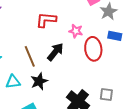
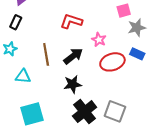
red ellipse: (93, 49) -> (112, 62), turned 65
black star: (39, 81) -> (73, 84), moved
gray square: (106, 95) -> (115, 111), size x1.5

